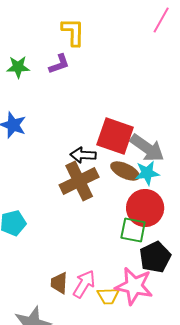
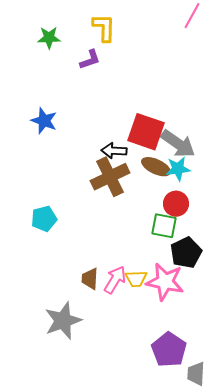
green star: (18, 67) -> (49, 38), moved
red circle: (145, 208) -> (176, 204), size x0.7
yellow trapezoid: (108, 296) -> (136, 279), moved

